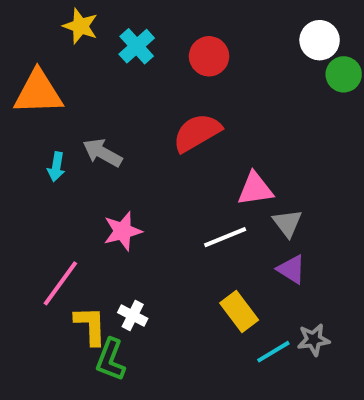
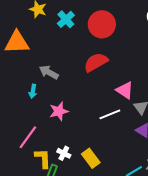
red circle: (209, 56) -> (102, 24), size x1.4
cyan arrow: (56, 167) -> (33, 91), moved
pink triangle: (255, 189) -> (125, 90), turned 42
yellow rectangle: (239, 311) -> (91, 158), moved

